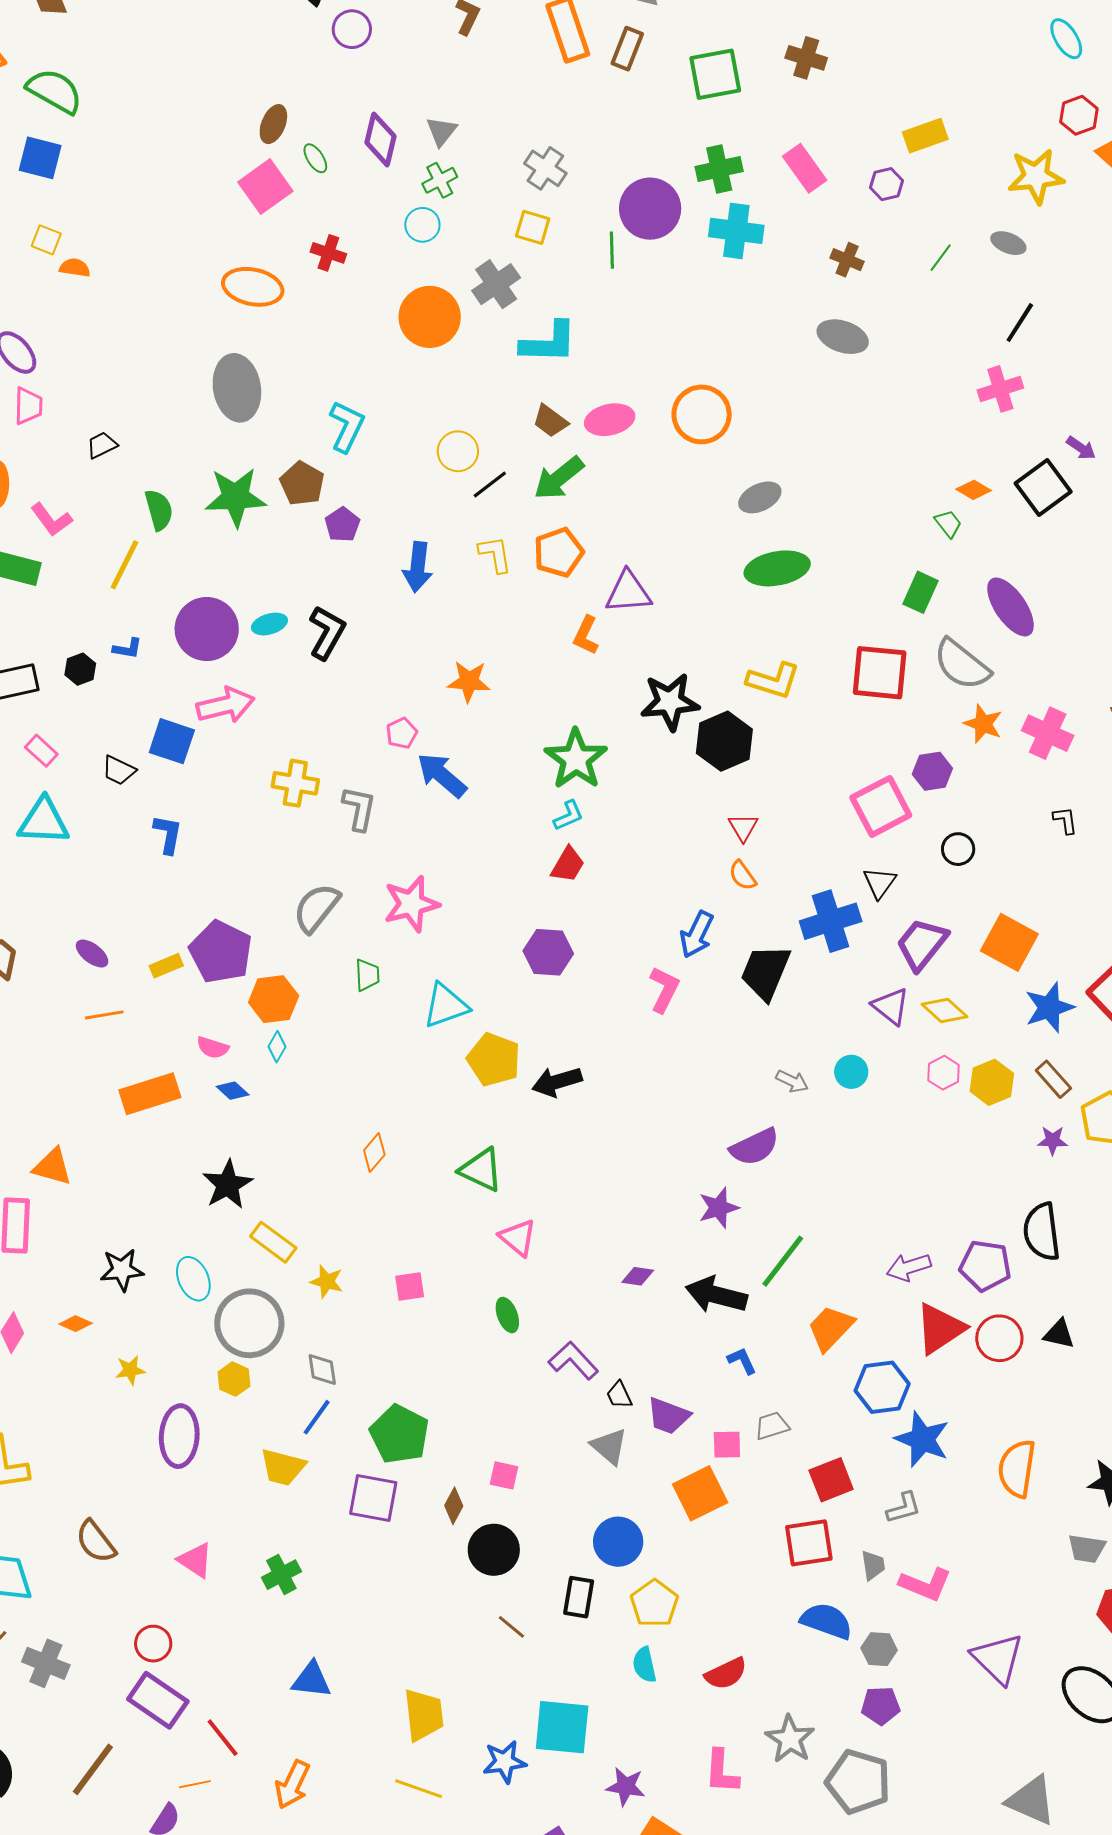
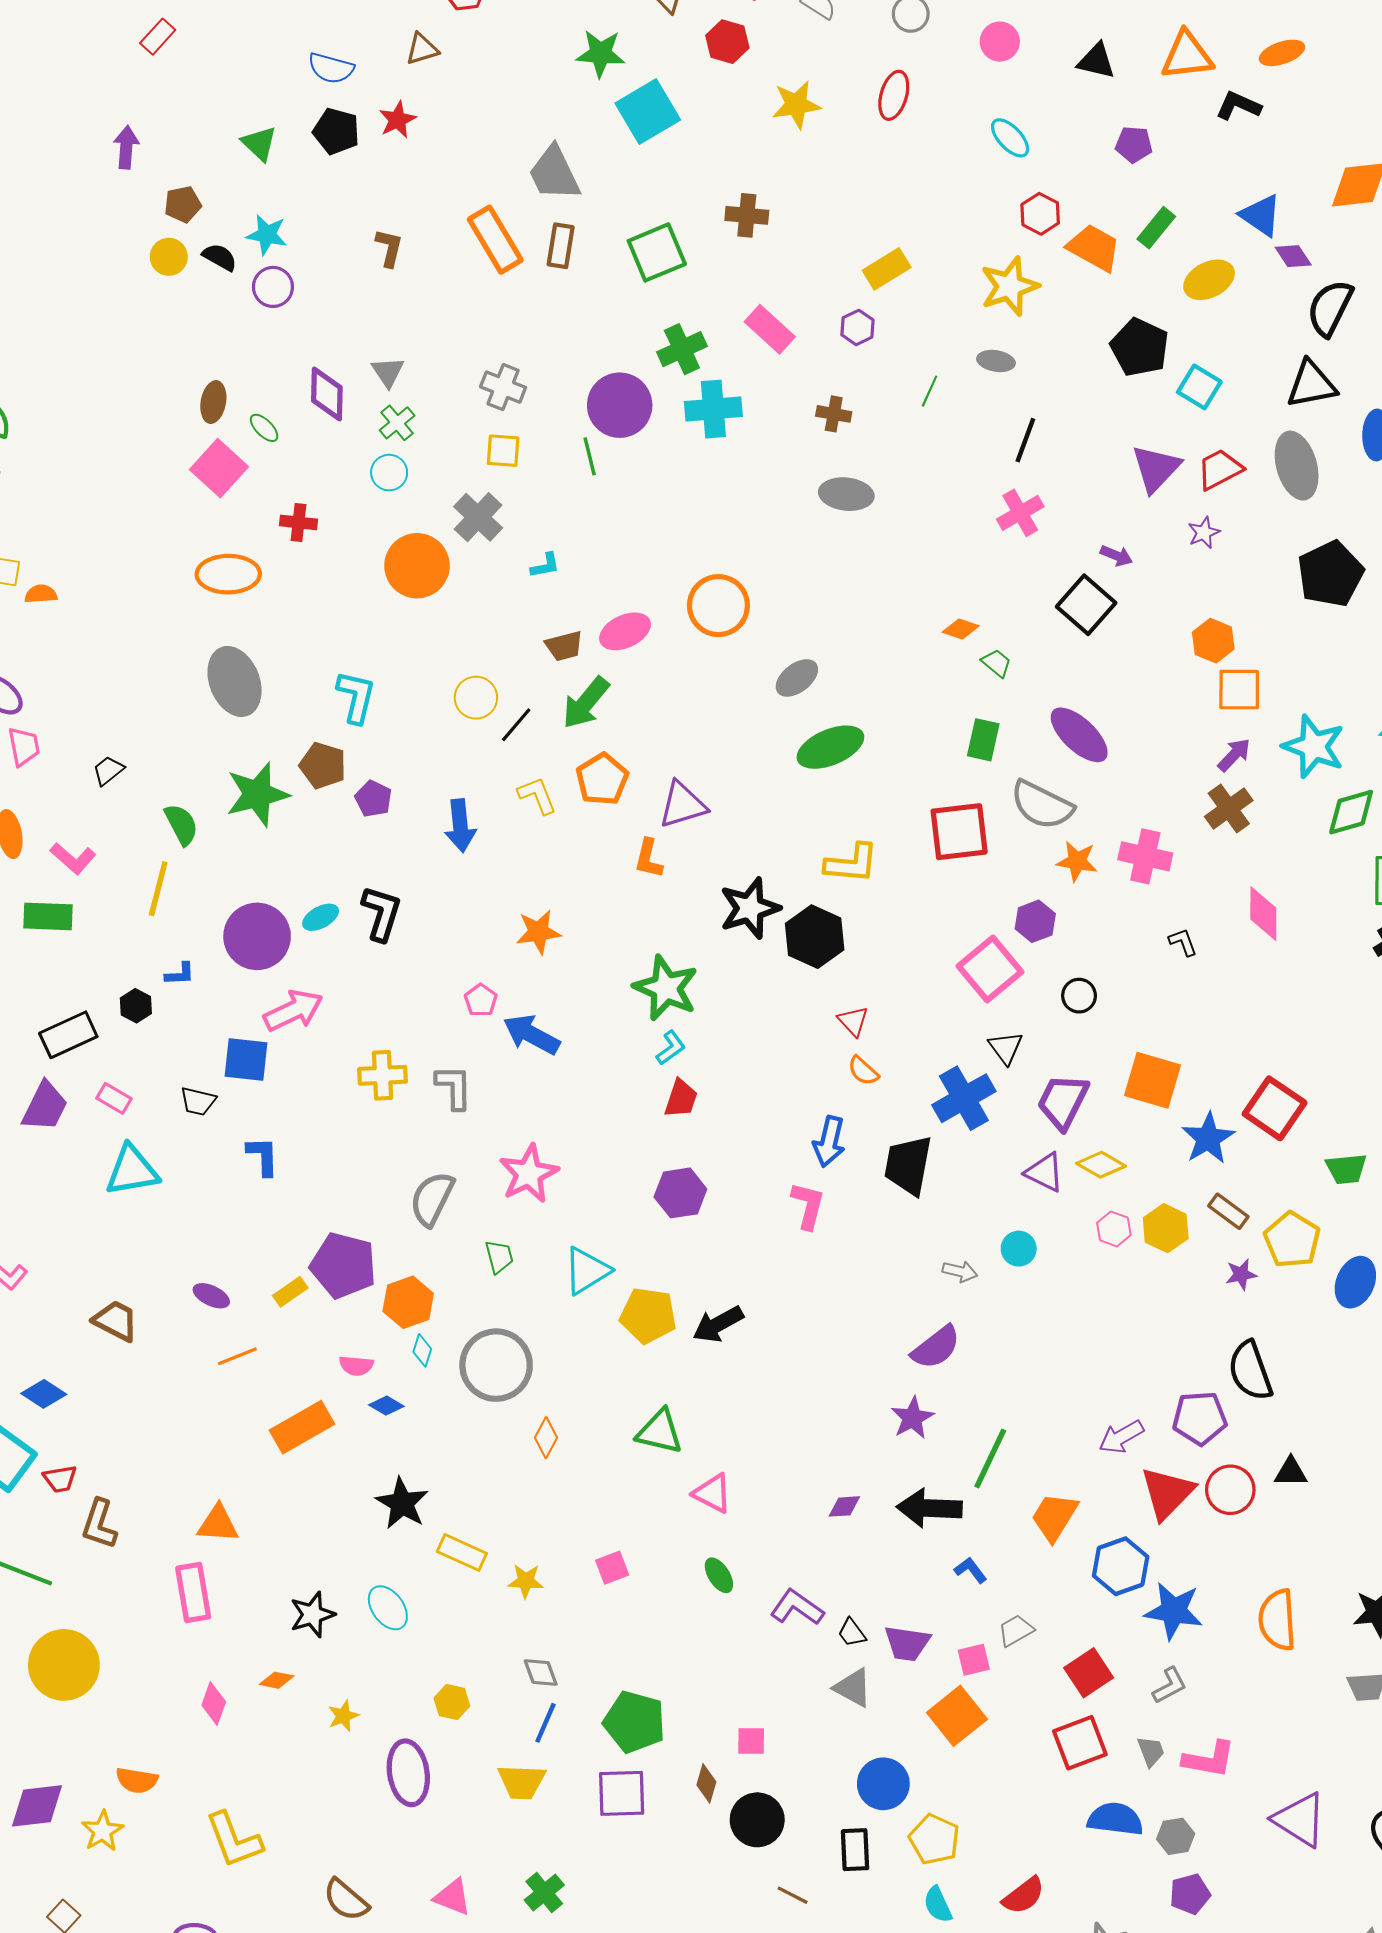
cyan L-shape: (549, 342) -> (545, 565), size x0.5
brown trapezoid: (550, 421) -> (564, 646), turned -39
orange diamond: (974, 490) -> (961, 629), moved
gray circle: (249, 1323) -> (496, 1365), moved

